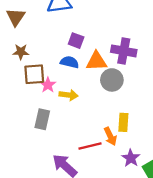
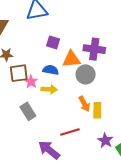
blue semicircle: (70, 62) -> (51, 70), moved
gray rectangle: (42, 119) -> (28, 111), turned -42
orange arrow: (110, 136) -> (84, 104), moved

